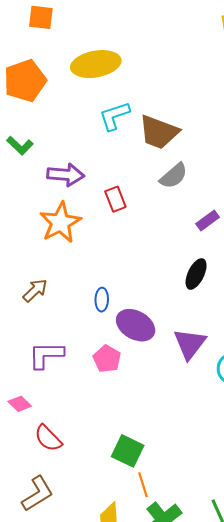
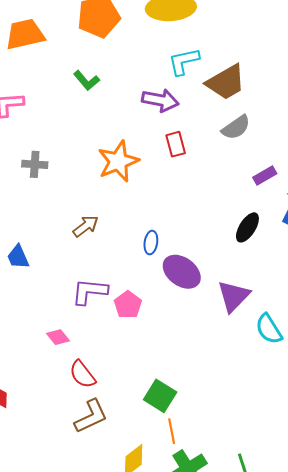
brown trapezoid: (159, 132) -> (226, 82), turned -57
purple arrow: (66, 175) -> (160, 100), moved
pink pentagon: (107, 359) -> (128, 305), moved
brown L-shape: (38, 494) -> (91, 416), moved

